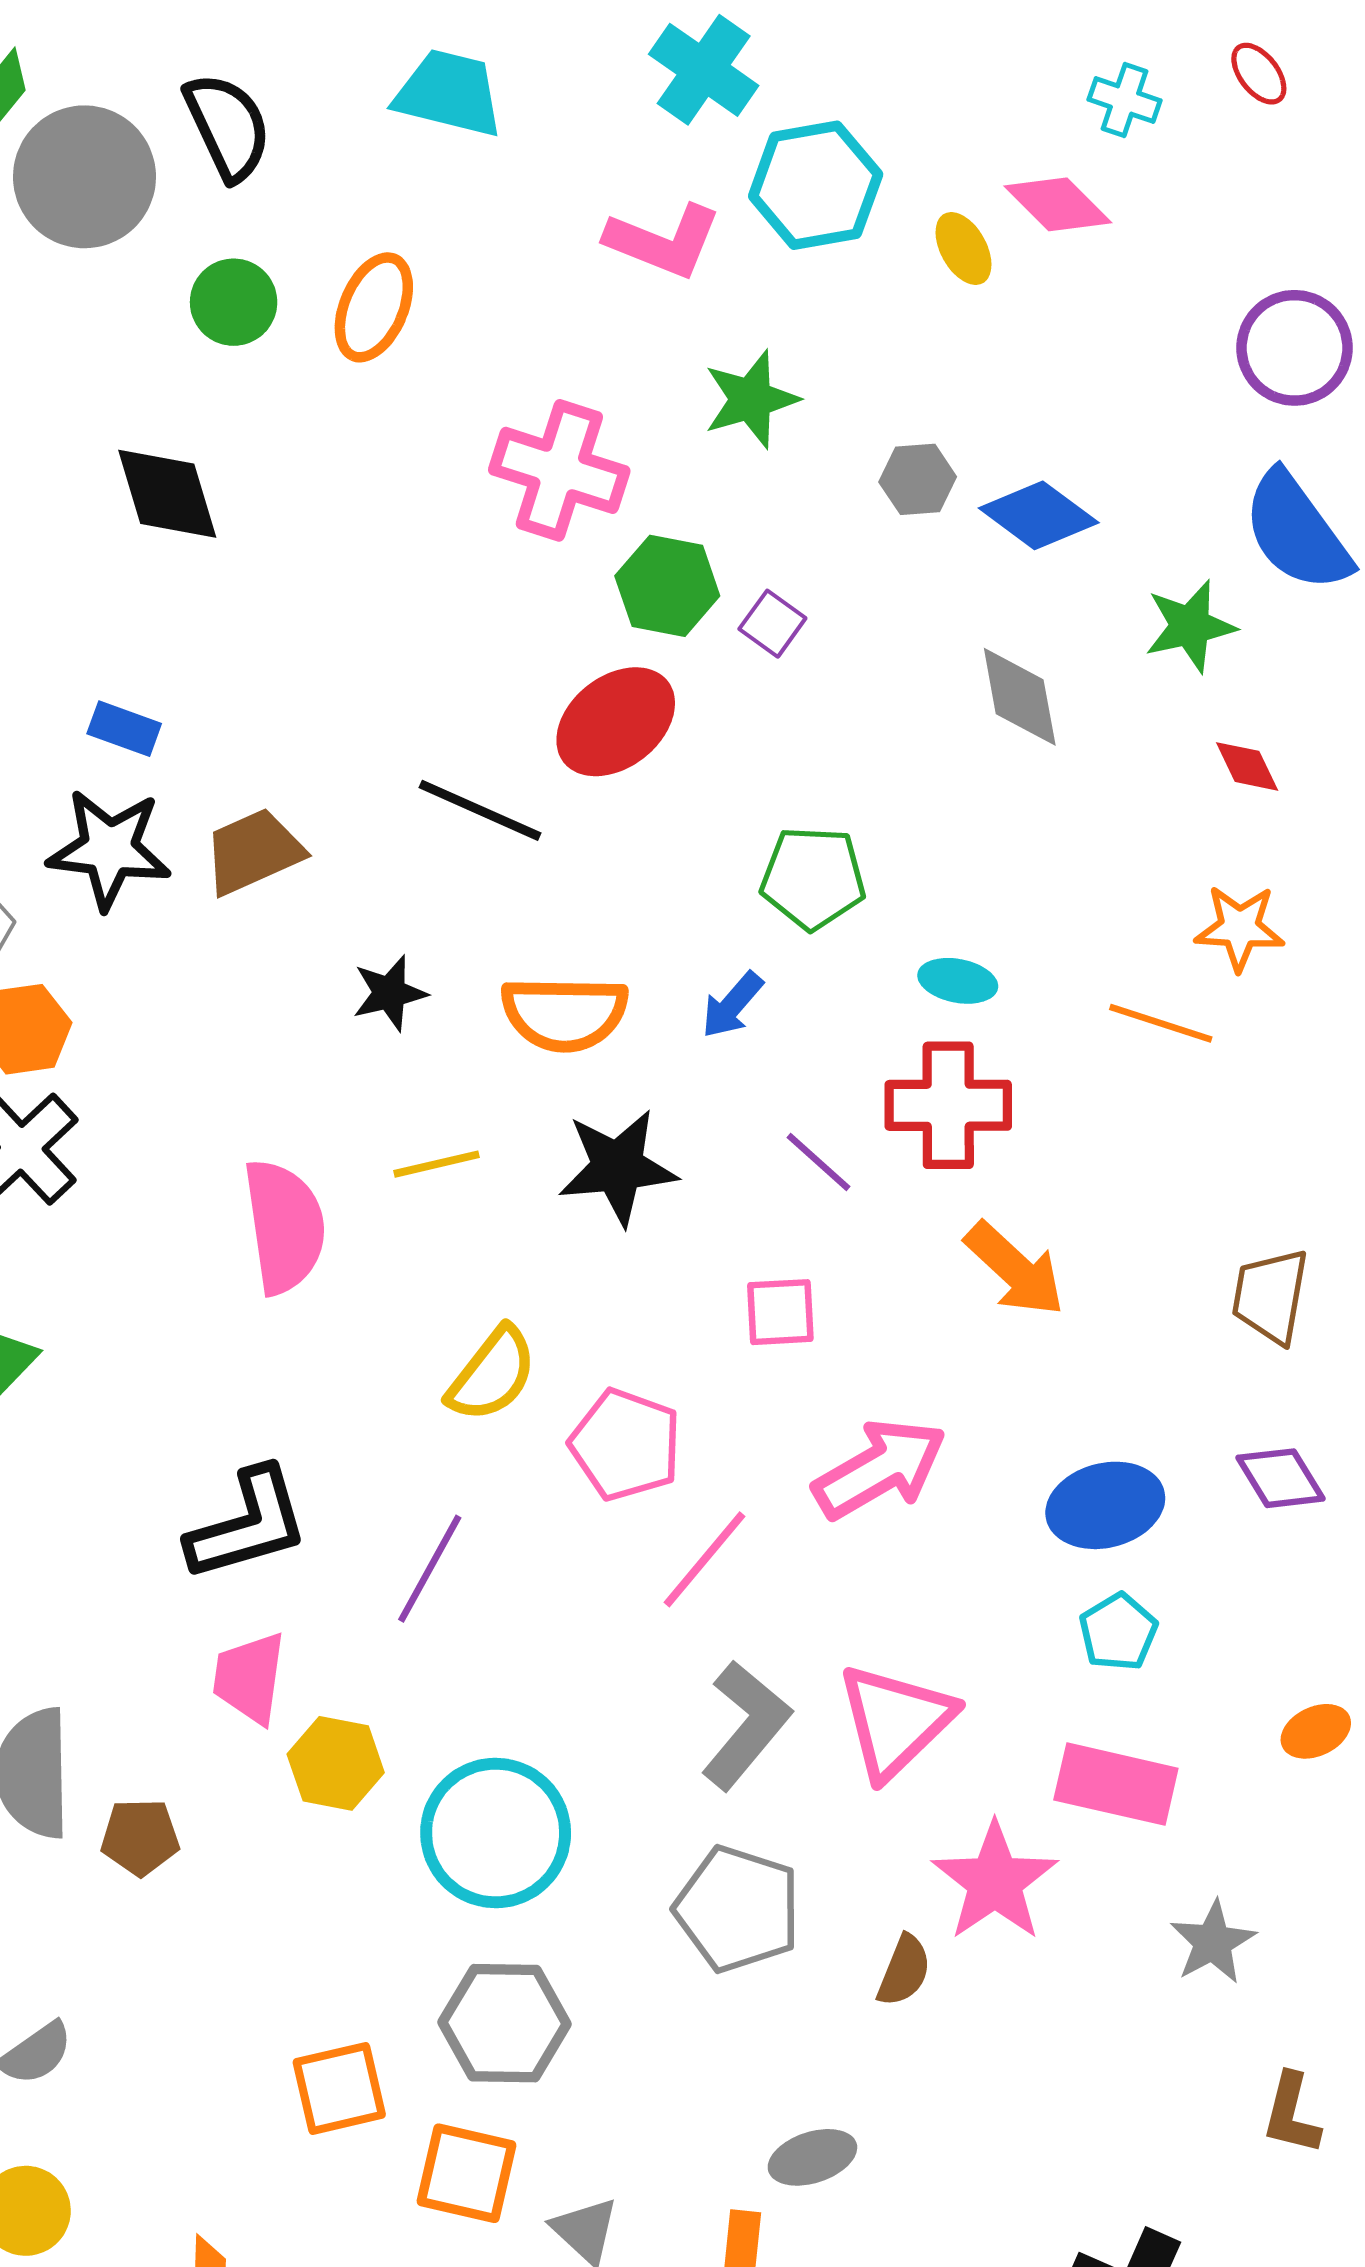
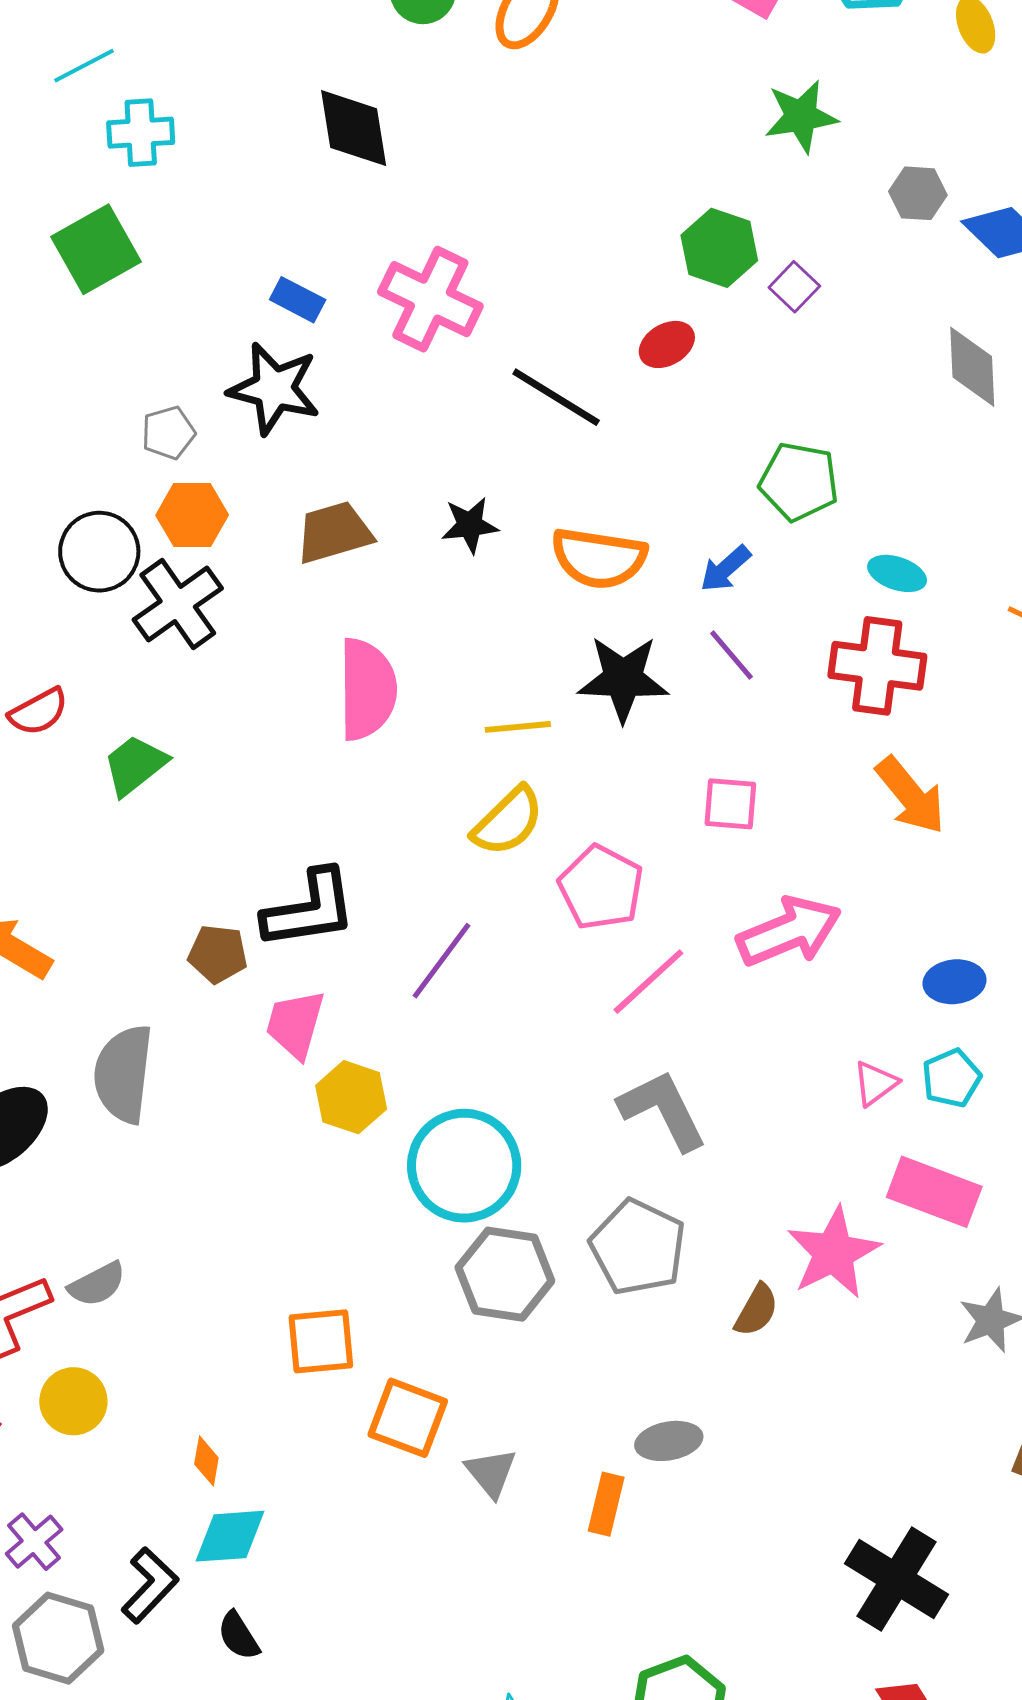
pink cross: (559, 470) -> (430, 299), moved
red ellipse: (616, 722) -> (667, 344), size x0.6
brown trapezoid: (253, 852) -> (334, 532), moved
purple line: (818, 1162) -> (732, 655), moved
yellow line: (437, 1164) -> (518, 727), moved
blue ellipse: (1105, 1505) -> (954, 982), size x0.7
pink triangle: (895, 1721) -> (875, 1083), moved, size x0.5
gray L-shape: (746, 1725) -> (663, 1110), turned -74
brown pentagon: (140, 1837) -> (218, 954), moved
gray hexagon: (505, 2023) -> (505, 1274), moved

